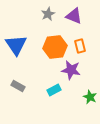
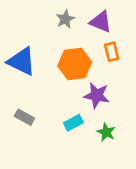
blue triangle: (16, 45) -> (22, 61), turned -30
orange rectangle: (80, 46) -> (112, 52), moved
green star: (90, 97) -> (106, 132), moved

